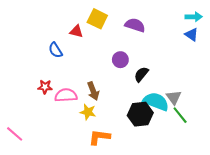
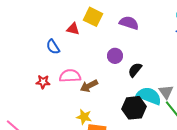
brown arrow: (93, 91) -> (89, 86), turned 84
pink semicircle: (66, 95) -> (70, 76), moved
yellow star: (88, 112) -> (84, 117), moved

